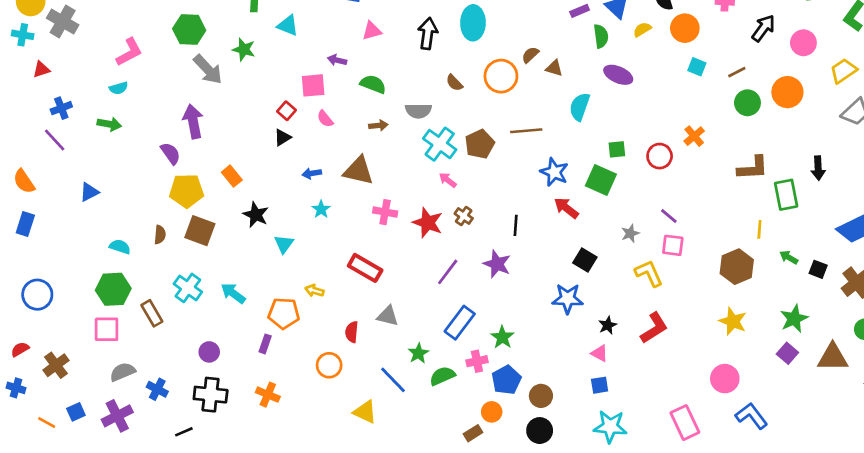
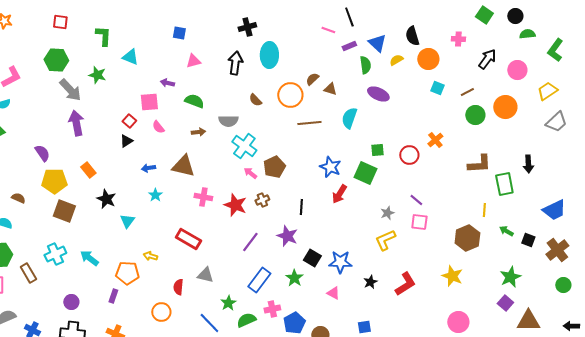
purple arrow: (193, 121) -> (76, 123), moved
brown line: (526, 131) -> (309, 123), moved
brown pentagon: (480, 144) -> (274, 167), moved
red arrow: (566, 208) -> (339, 194), turned -96
brown cross: (464, 216) -> (262, 200), turned 32
brown semicircle: (160, 235) -> (18, 198), moved, turned -72
black square: (585, 260) -> (312, 258), moved
yellow L-shape: (649, 273) -> (385, 240), moved, turned -90
cyan cross: (188, 288) -> (55, 254), turned 30
yellow star: (733, 321) -> (452, 276), moved
green star: (502, 337) -> (294, 278), moved
pink triangle: (600, 353) -> (333, 293), moved
brown triangle: (833, 357) -> (528, 321), moved

